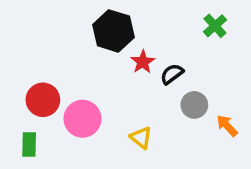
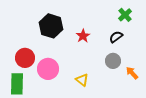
black hexagon: (113, 31) -> (51, 26), moved
black semicircle: (172, 74) -> (116, 37), moved
green rectangle: (29, 145) -> (17, 84), size x1.5

